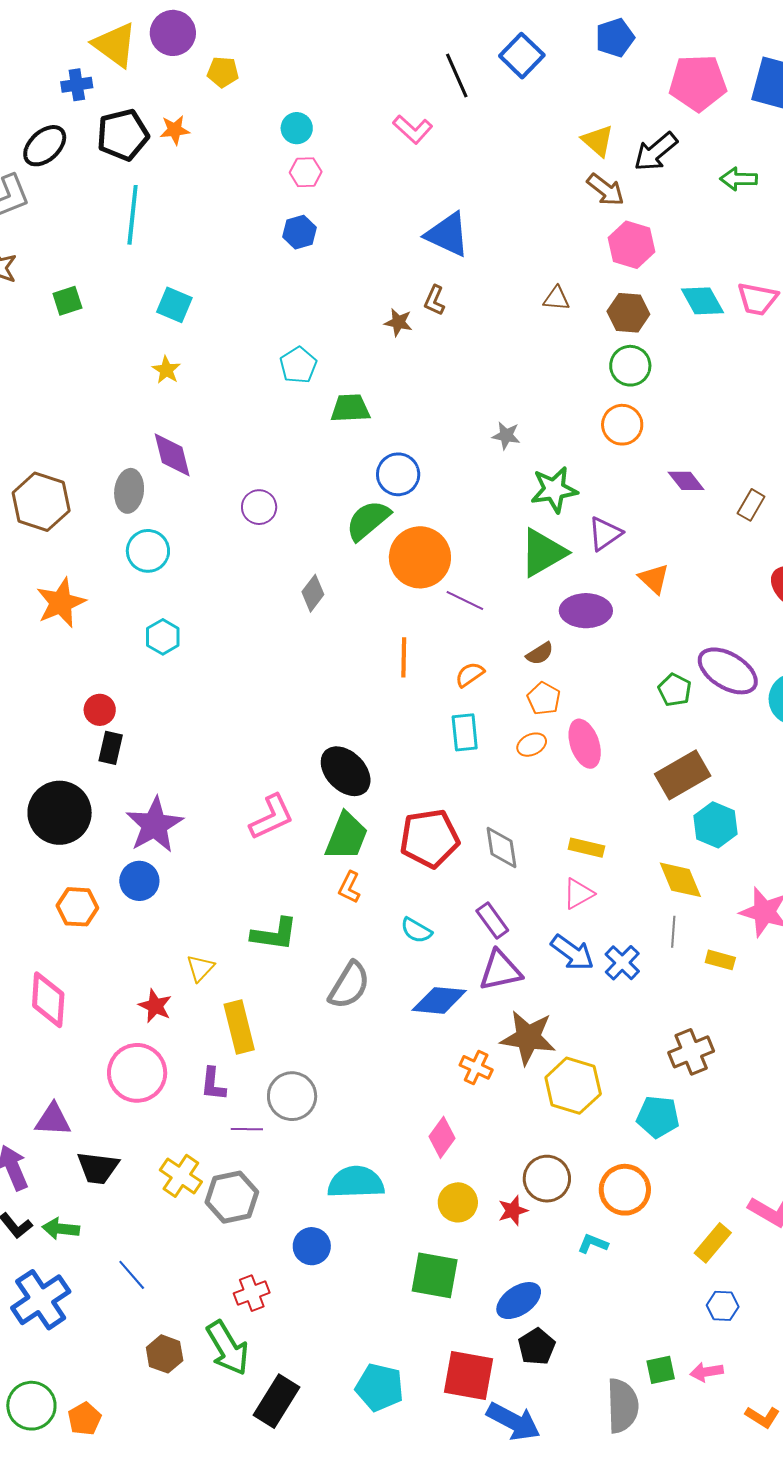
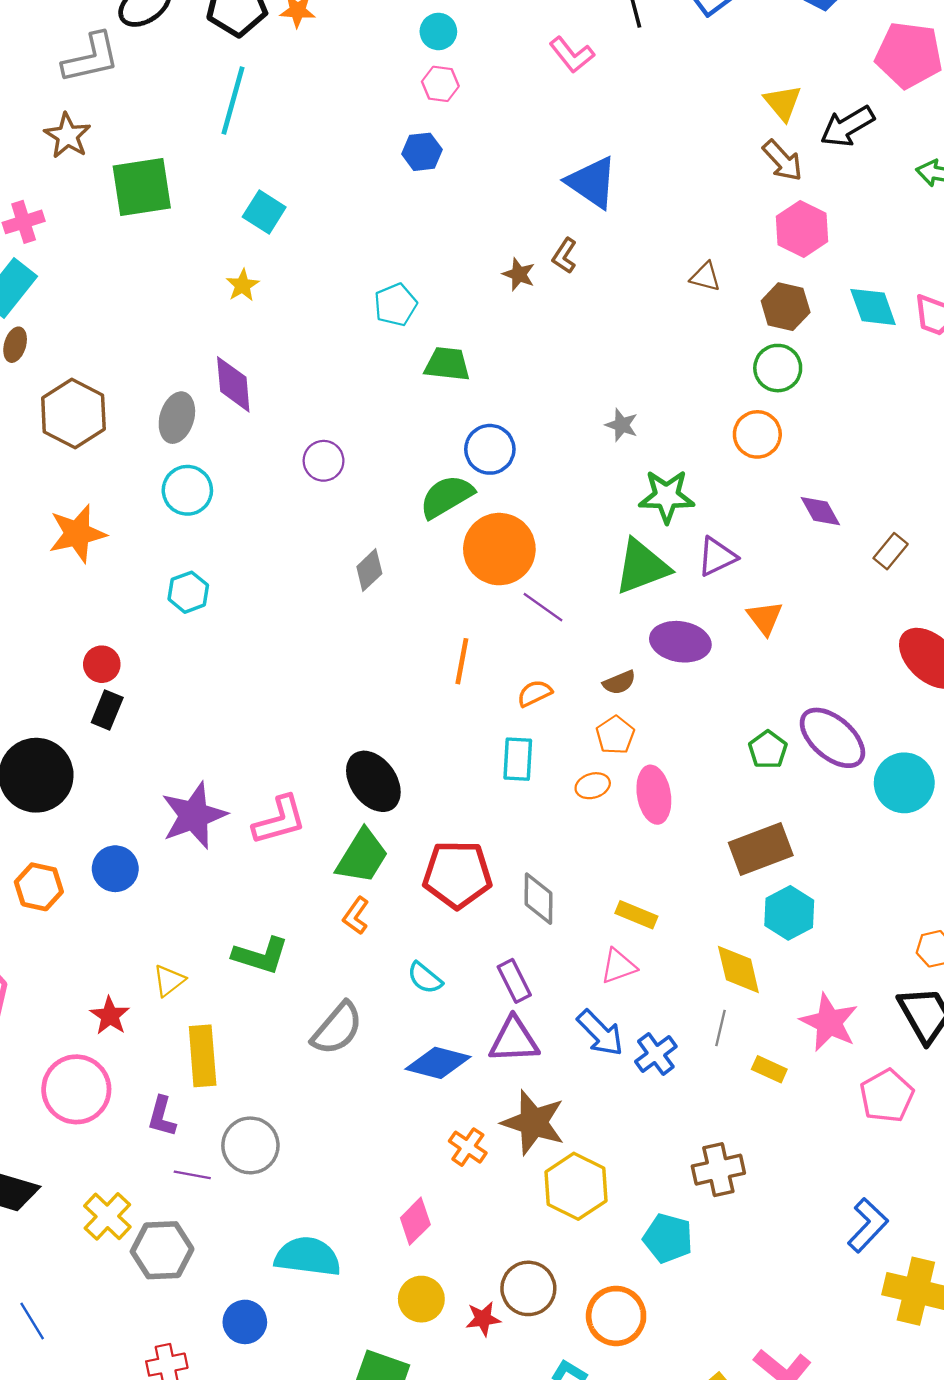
green square: (67, 301) -> (142, 187), size x1.8
purple star: (154, 825) -> (194, 815), moved

